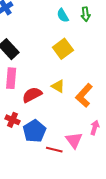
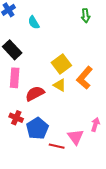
cyan semicircle: (63, 15) -> (34, 22), moved
yellow square: (63, 49) -> (61, 64), moved
orange L-shape: (84, 95) -> (85, 78), moved

